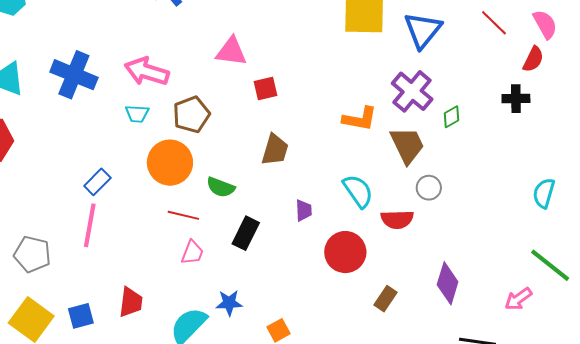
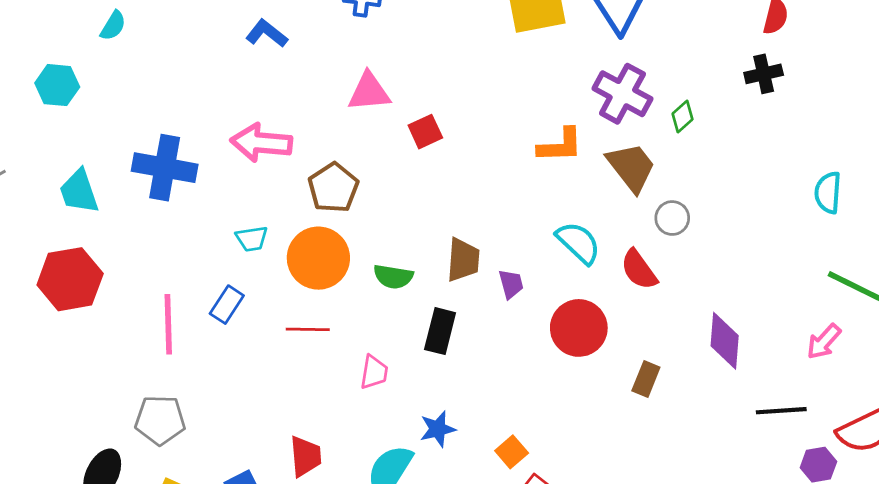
cyan trapezoid: (137, 114) -> (252, 239), moved
brown trapezoid: (275, 150) -> (463, 260), moved
red line: (183, 215) -> (308, 329), moved
red semicircle: (397, 219) -> (639, 270), turned 68
pink line: (90, 225) -> (168, 324), moved

